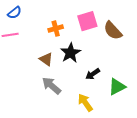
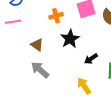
brown triangle: (46, 59) -> (37, 45), moved
gray arrow: (51, 86) -> (40, 70), moved

